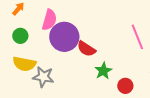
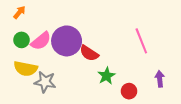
pink semicircle: (49, 20) -> (41, 41), moved, turned 35

